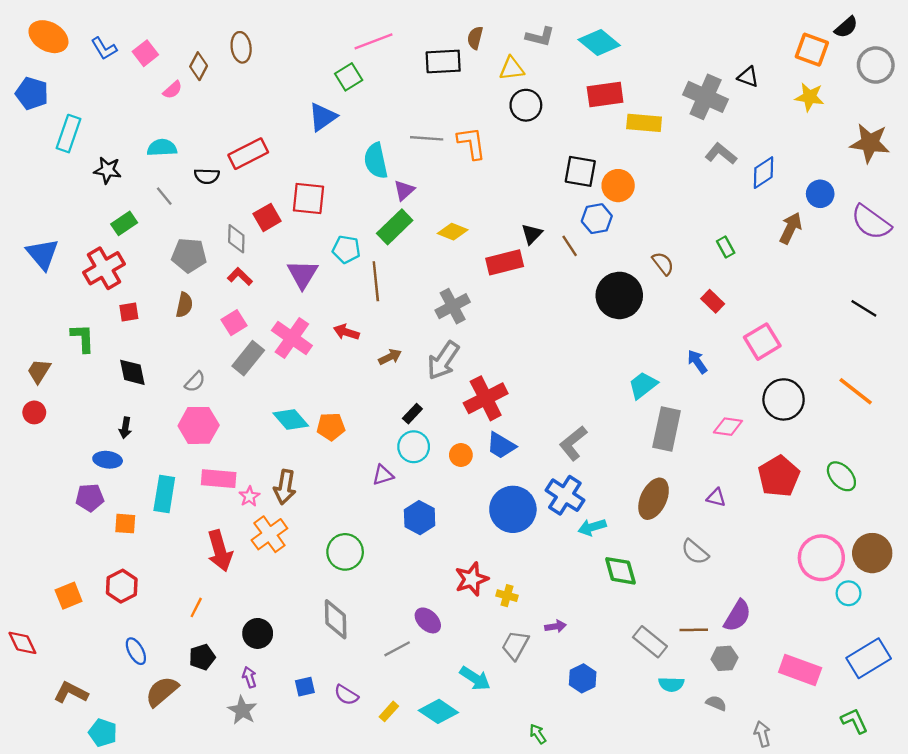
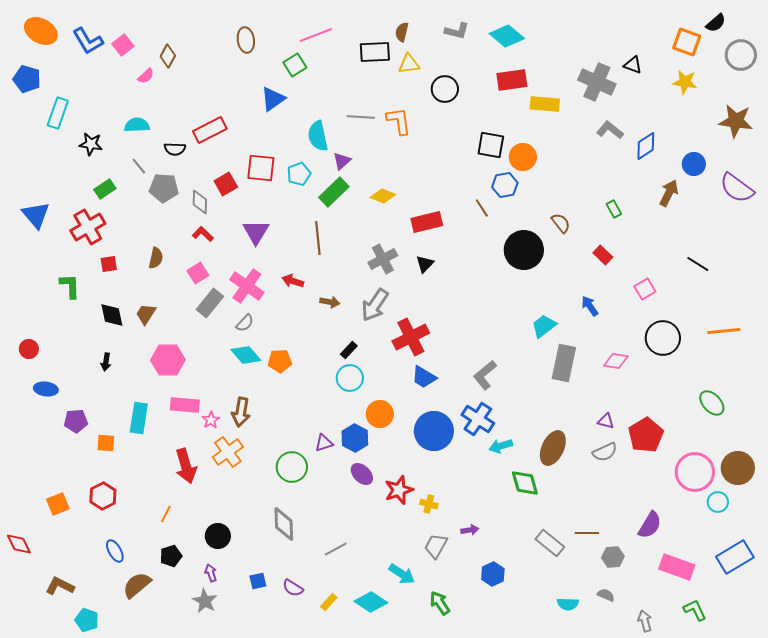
brown ellipse: (241, 47) -> (246, 40), moved
blue L-shape: (104, 48) -> (88, 41), size x1.4
yellow triangle: (512, 69) -> (409, 64), moved
black triangle: (532, 234) -> (425, 264), moved
cyan pentagon: (346, 249) -> (299, 174), moved, turned -30
gray pentagon: (189, 255) -> (164, 188), moved
black line: (864, 308) -> (698, 264), moved
pink square: (762, 342) -> (645, 289), size x0.7
brown arrow: (390, 357) -> (330, 302), turned 36
brown trapezoid: (39, 371) -> (146, 314), moved
gray semicircle: (195, 382) -> (245, 323), moved
orange line: (856, 391) -> (724, 331), turned -44
orange circle: (461, 455) -> (380, 414), moved, size x1.4
blue ellipse: (108, 460) -> (46, 389), moved
purple triangle: (383, 475) -> (324, 443), moved
red pentagon: (779, 476) -> (646, 435), moved
brown ellipse: (654, 499) -> (553, 448), moved
gray semicircle: (695, 552) -> (605, 452), moved, turned -65
purple semicircle: (737, 616) -> (650, 525), moved
purple ellipse: (428, 620) -> (362, 474), moved
cyan semicircle: (671, 684) -> (568, 604), moved
green L-shape: (854, 721) -> (695, 610), moved
green arrow: (538, 734) -> (440, 603), moved, size x1.4

